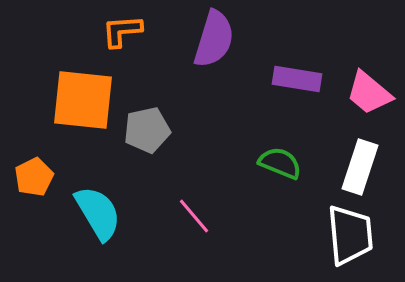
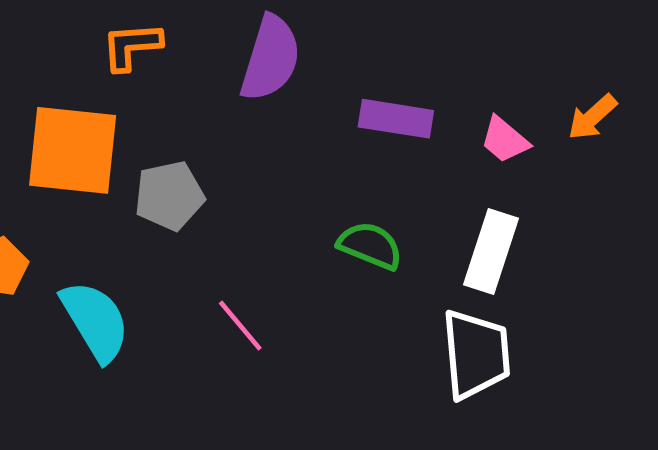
pink trapezoid: (369, 93) -> (505, 140), size x0.7

